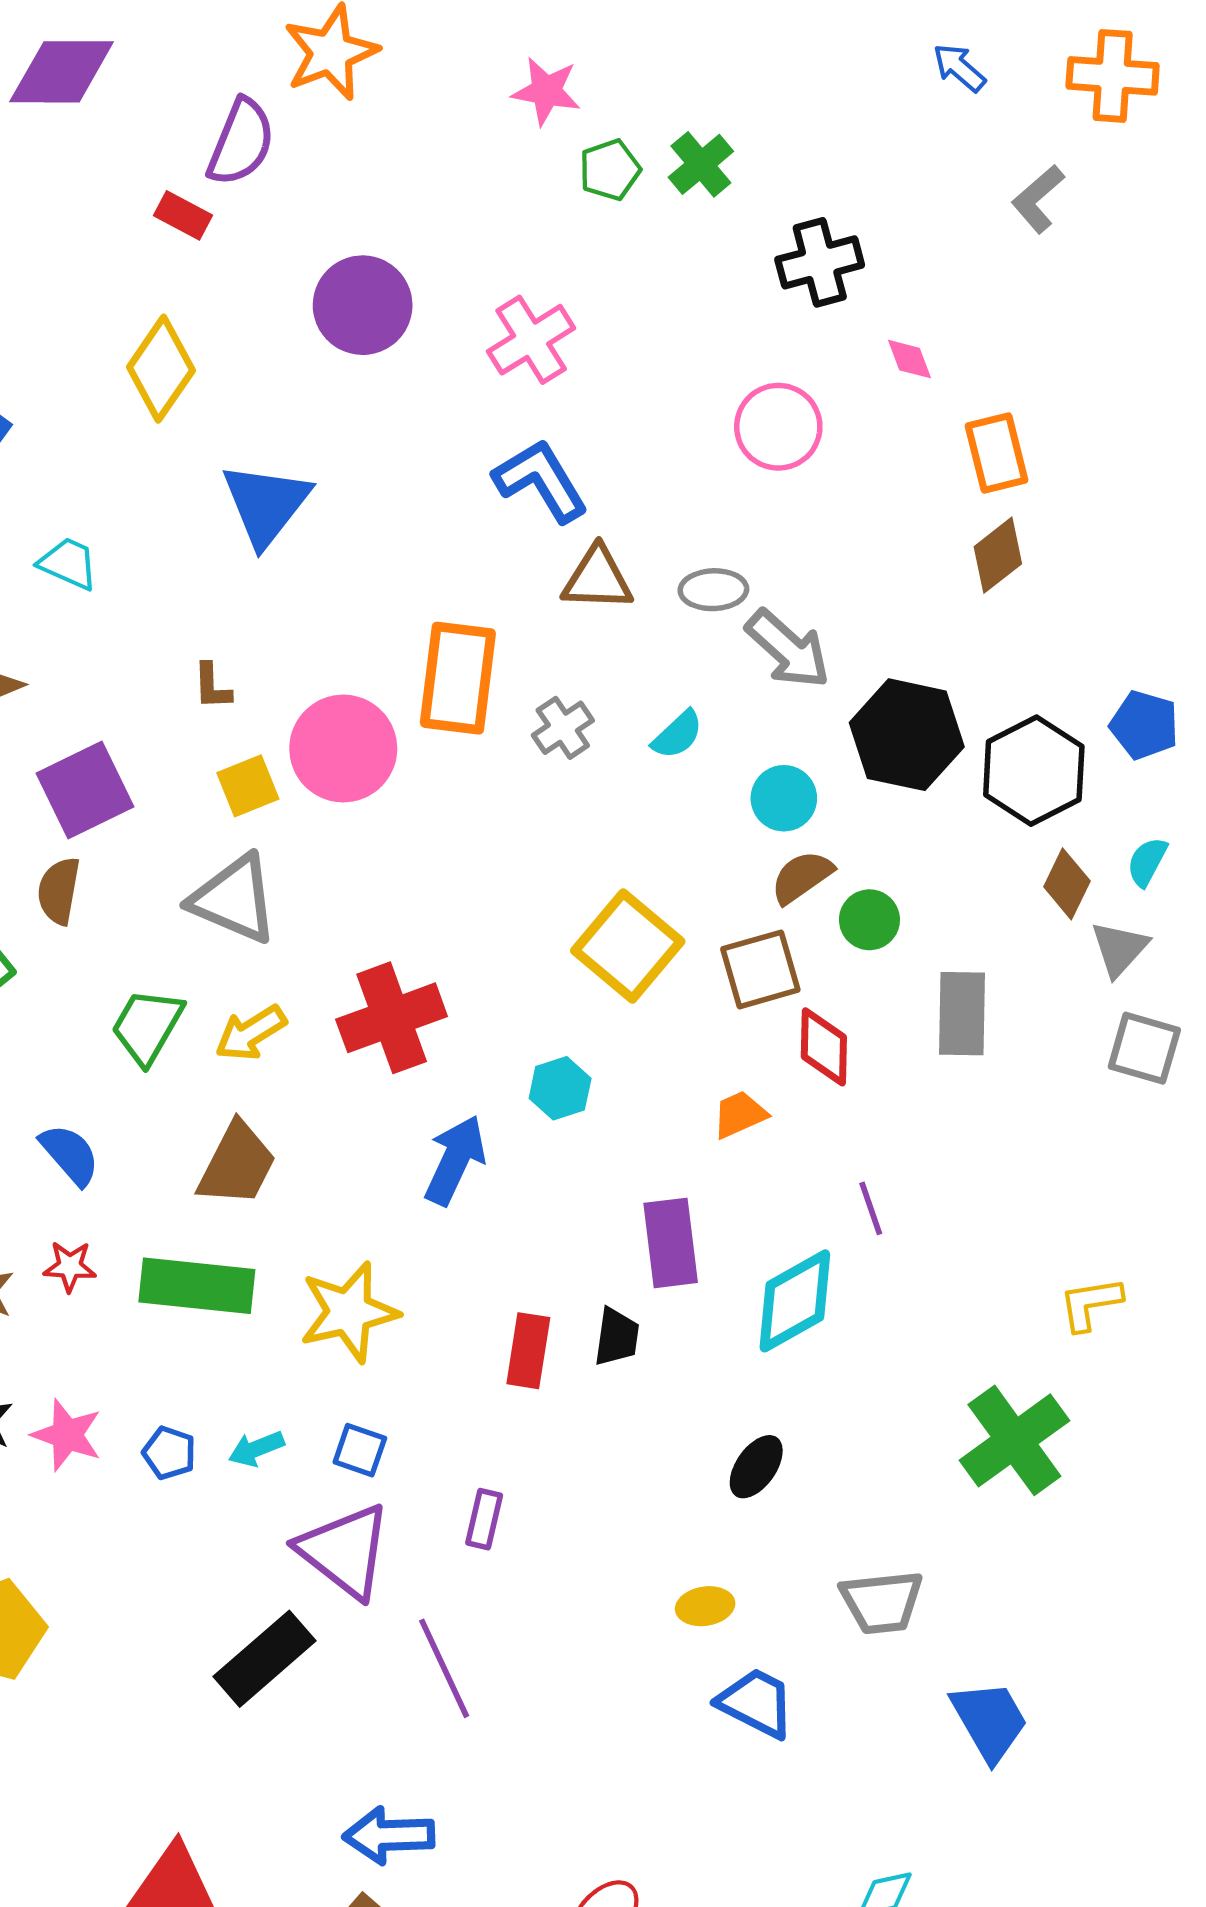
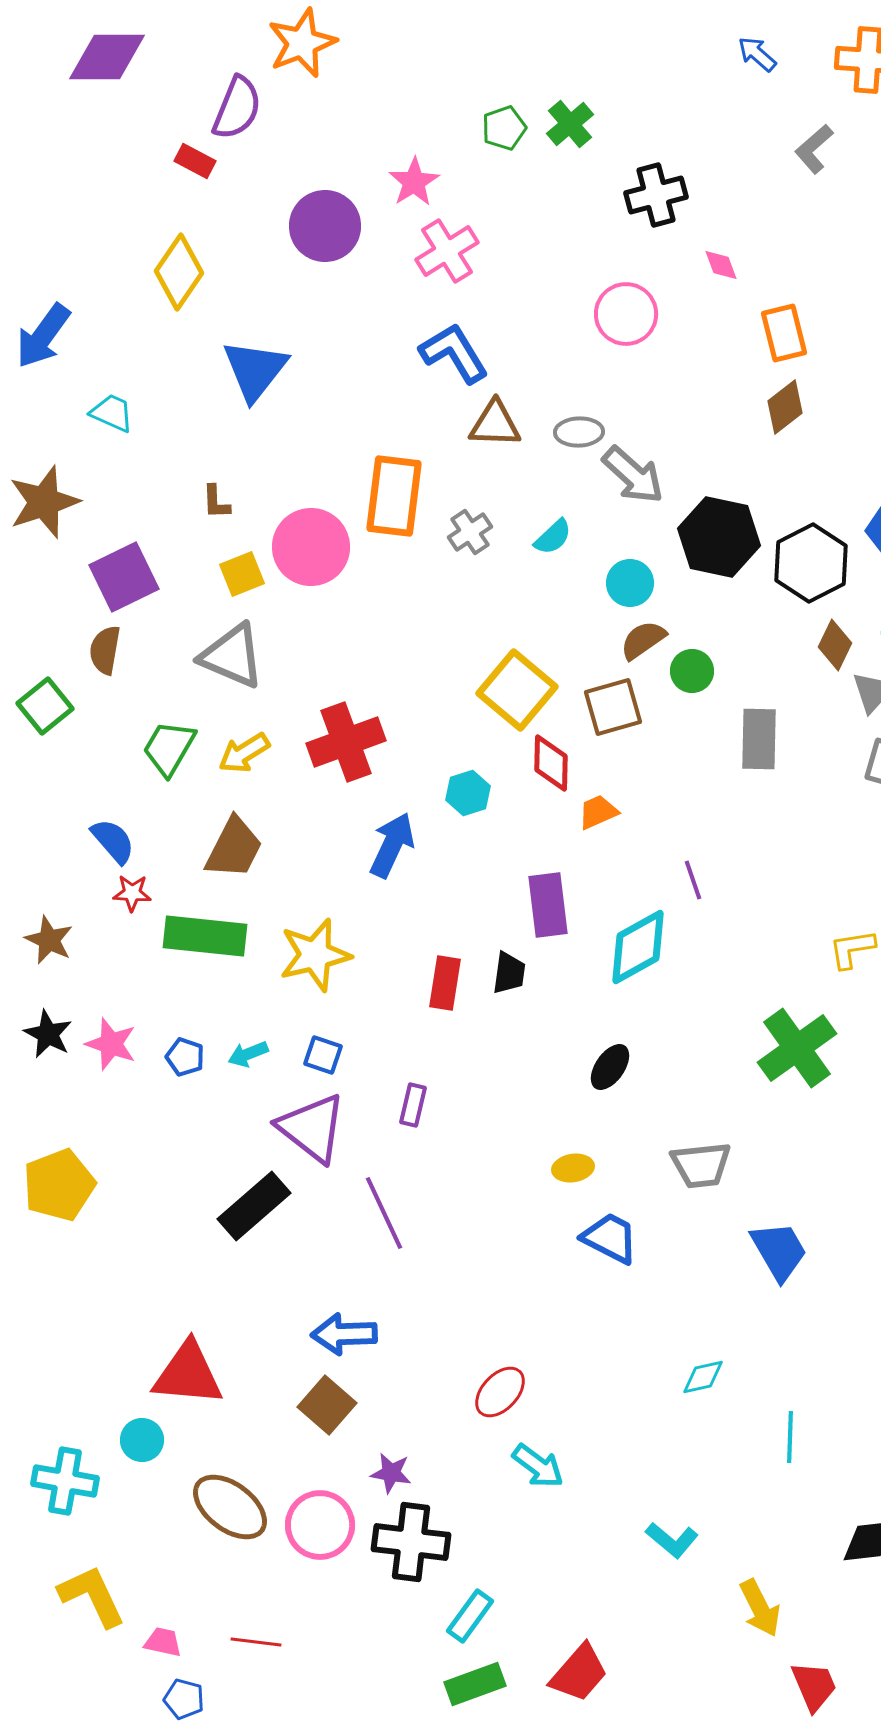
pink star: (546, 91) -> (414, 182), moved, turned 30
red diamond: (824, 1047) -> (551, 763), moved
red star: (70, 1266) -> (132, 893), moved

